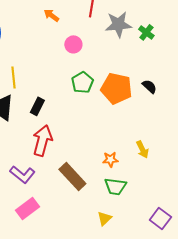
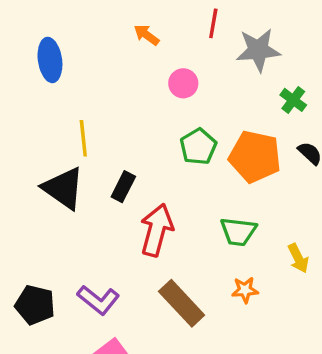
green cross: (146, 32) -> (293, 100), moved
red arrow: (42, 140) -> (157, 230), moved
orange star: (110, 159) -> (245, 290), moved
green trapezoid: (115, 186) -> (238, 232), moved

